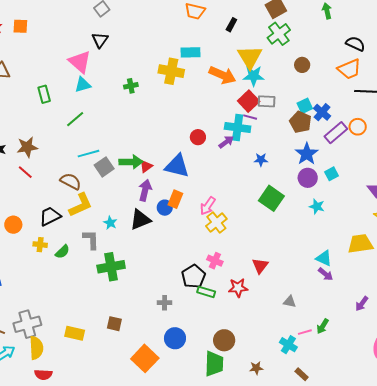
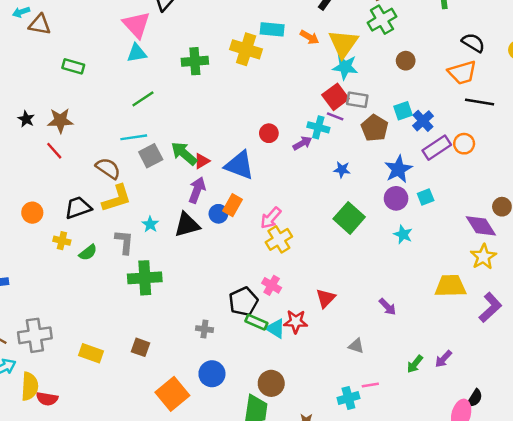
orange arrow: (222, 75) -> (309, 37), moved, size x0.6
green cross: (131, 86) -> (195, 61), size x1.5
green rectangle: (44, 94) -> (73, 66), moved, turned -66
green line: (75, 119) -> (143, 99), moved
brown pentagon: (300, 122) -> (375, 128), moved
cyan cross: (238, 128) -> (318, 127), size x0.7
green arrow: (131, 162) -> (184, 153), turned -145
cyan triangle: (324, 258) -> (276, 329), moved
purple arrow: (326, 274) -> (388, 307), moved
green arrow: (323, 326) -> (415, 364), moved
cyan cross: (288, 345) -> (348, 398), turned 36
yellow semicircle: (36, 348) -> (30, 386), moved

